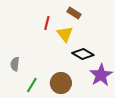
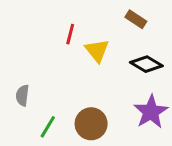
brown rectangle: (74, 13) -> (136, 19), moved
black diamond: (83, 54) -> (146, 64), moved

